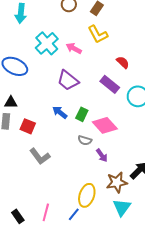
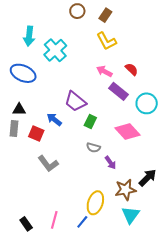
cyan arrow: (21, 13) -> (29, 36), moved
pink arrow: (74, 48) -> (104, 71), moved
purple trapezoid: (68, 80) -> (75, 101), moved
blue arrow: (60, 112) -> (54, 119), moved
pink diamond: (105, 125) -> (128, 132), moved

